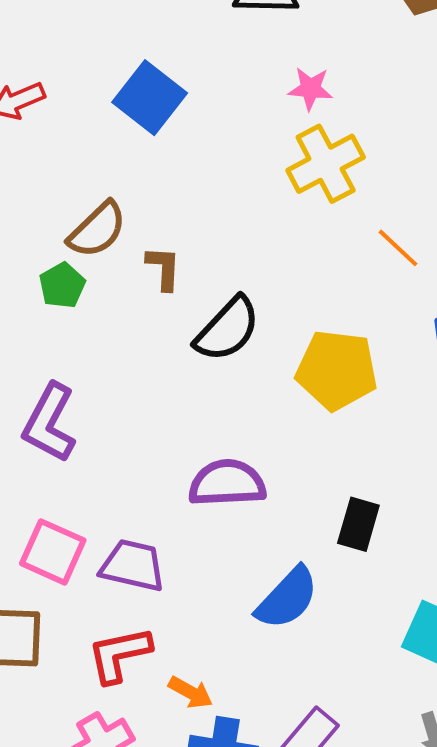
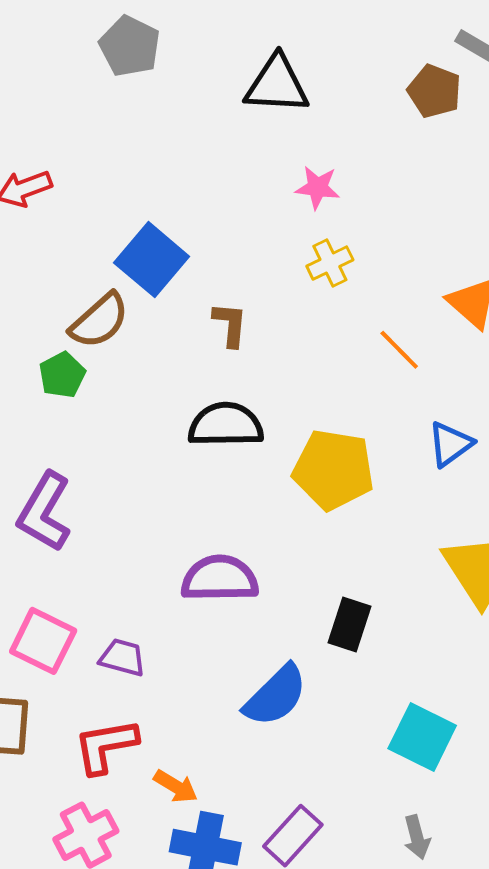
blue square: (150, 98) -> (152, 260), moved
yellow cross: (326, 164) -> (330, 263), size x0.6
brown L-shape: (164, 268) -> (230, 324), moved
black semicircle: (227, 329) -> (226, 425), turned -136
purple trapezoid: (133, 566) -> (122, 657), size x0.7

